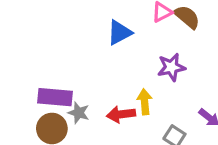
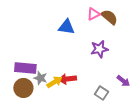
blue triangle: (119, 33) -> (66, 27), turned 36
yellow arrow: (145, 102) -> (54, 82), moved, turned 63

